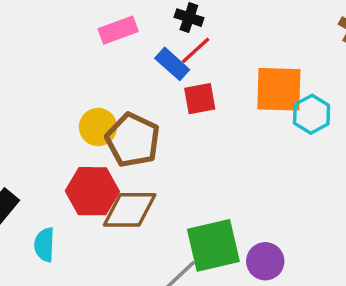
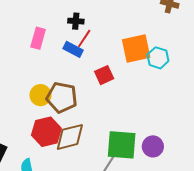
pink rectangle: (118, 30) -> (38, 38), turned -40
red square: (200, 99) -> (104, 75), moved
green square: (213, 245) -> (122, 145), turned 32

